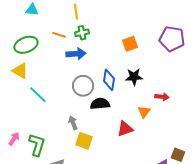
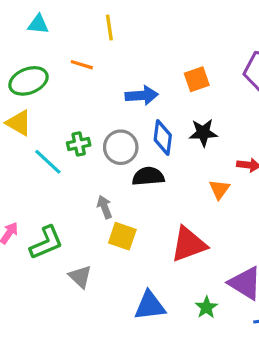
green cross: (82, 33) -> (79, 144), moved
blue arrow: (76, 54) -> (142, 95), moved
red triangle: (125, 129) -> (189, 244), moved, size x1.4
green L-shape: (37, 145) -> (46, 243), turned 50

